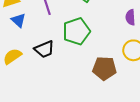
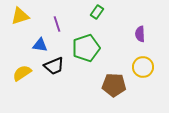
blue triangle: (18, 20) -> (40, 45), moved, turned -35

